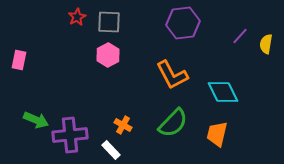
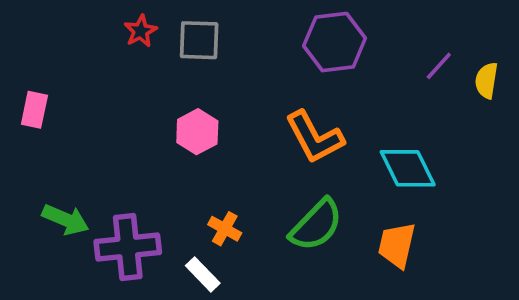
pink hexagon: (108, 55) -> (197, 132), moved

